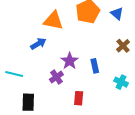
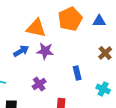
blue triangle: (117, 13) -> (99, 21), turned -40
purple star: (70, 61) -> (45, 51), moved, turned -30

